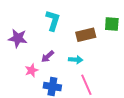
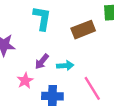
cyan arrow: (76, 60) -> (65, 66), moved

